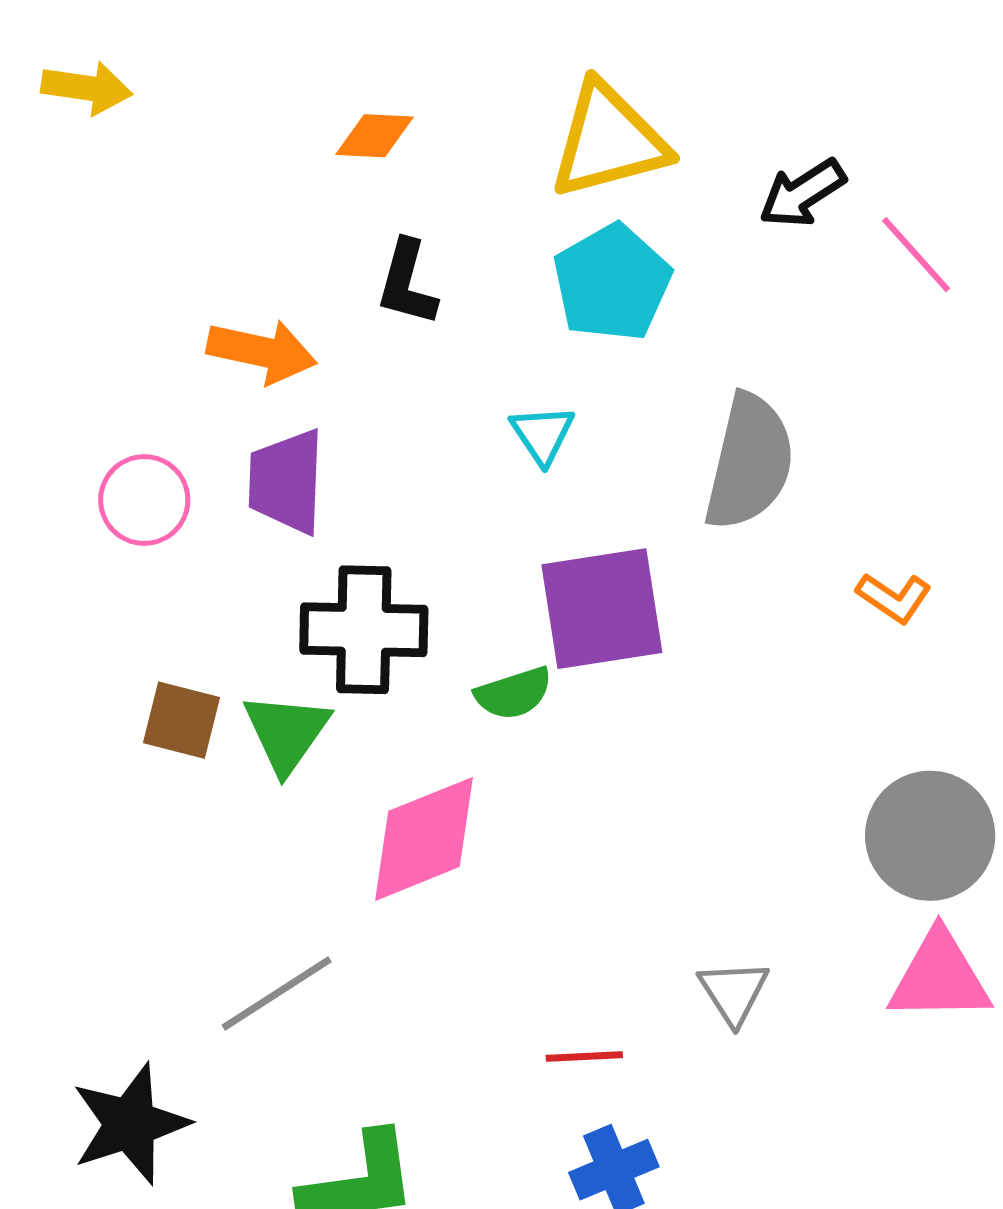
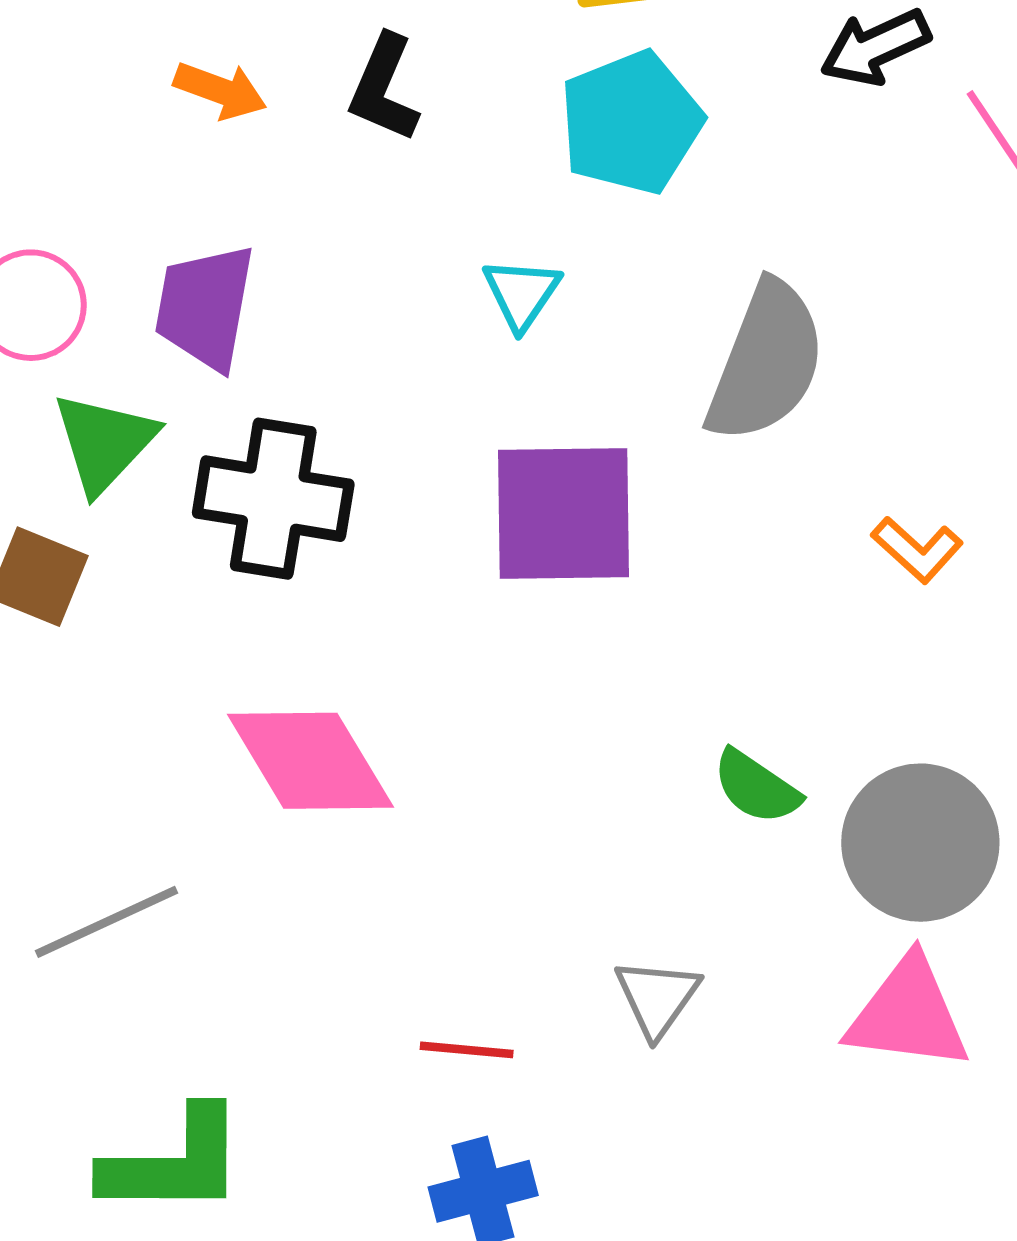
orange arrow: (262, 351) -> (220, 90), moved, size x0.7
green semicircle: (514, 693) -> (756, 787), moved, turned 44
green triangle: (286, 733) -> (104, 442), moved
pink diamond: (424, 839) -> (310, 761), turned 73

